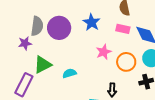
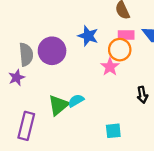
orange circle: (126, 62) -> (120, 50), moved
green triangle: (43, 65) -> (58, 105), moved
black arrow: (112, 90) -> (142, 95), moved

